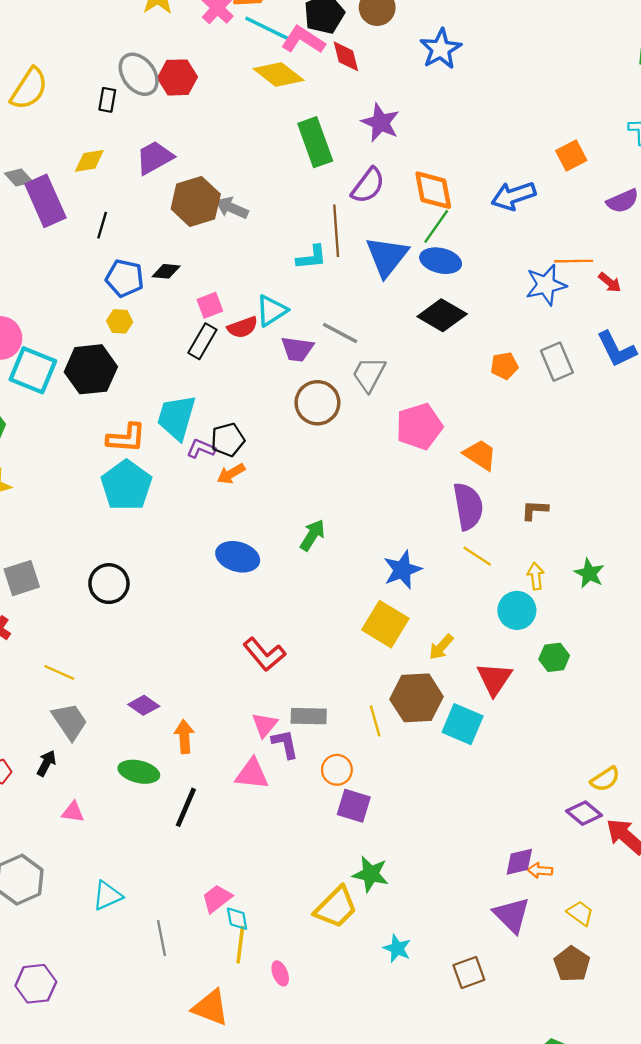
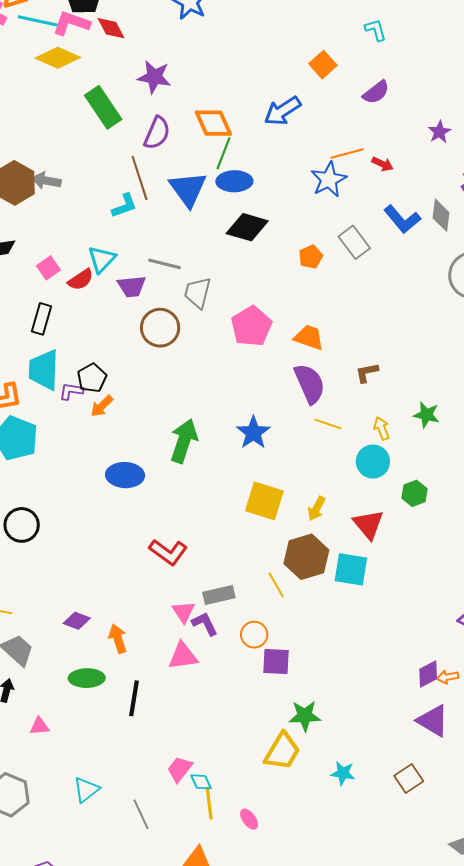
black rectangle: (202, 341) -> (42, 319), moved
green arrow: (312, 535) -> (184, 441), size x1.5
blue star: (402, 570) -> (253, 433), moved

